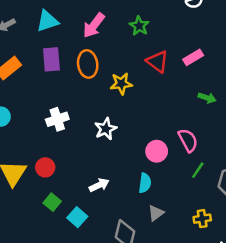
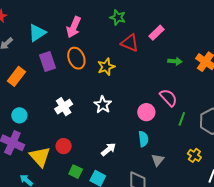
green star: (139, 26) -> (118, 17), moved
yellow cross: (202, 219) -> (194, 155), turned -32

